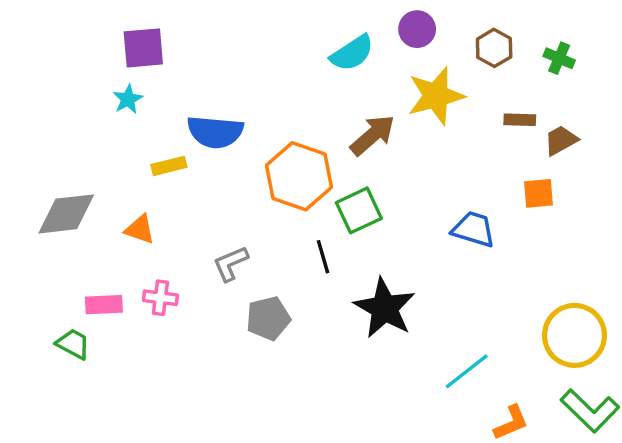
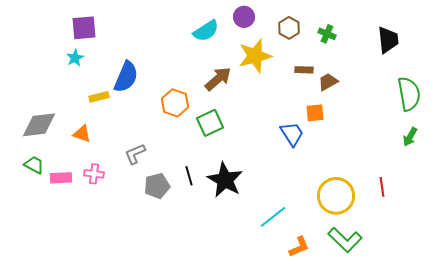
blue semicircle: (215, 132) -> (126, 77), turned -72
orange hexagon: (299, 176) -> (175, 103), size x0.7
blue trapezoid: (474, 229) -> (292, 134), moved, turned 40
black line: (323, 257) -> (189, 176), moved
green trapezoid: (73, 344) -> (34, 165), moved

